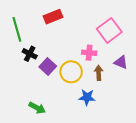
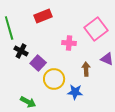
pink cross: (89, 53) -> (69, 43), moved
yellow circle: (71, 72) -> (54, 79), moved

